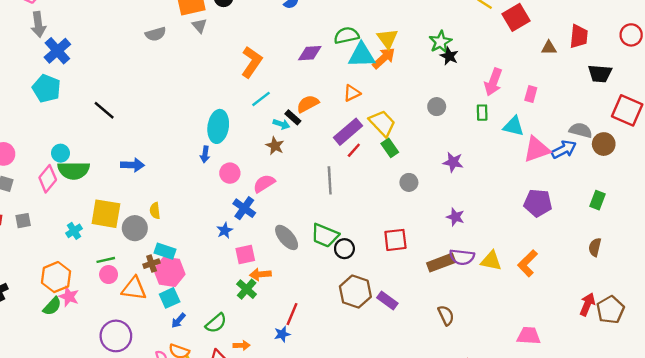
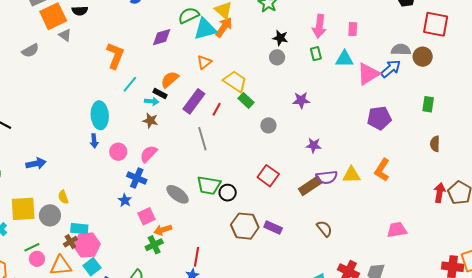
black star: (449, 56) -> (280, 38), moved
purple rectangle: (348, 132) -> (194, 101), moved
red square: (395, 240) -> (268, 176), turned -35
green cross: (247, 289) -> (154, 245), turned 36

